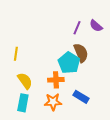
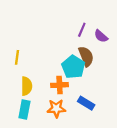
purple semicircle: (96, 26) -> (101, 36), moved
yellow semicircle: (25, 81) -> (27, 86), turned 36

